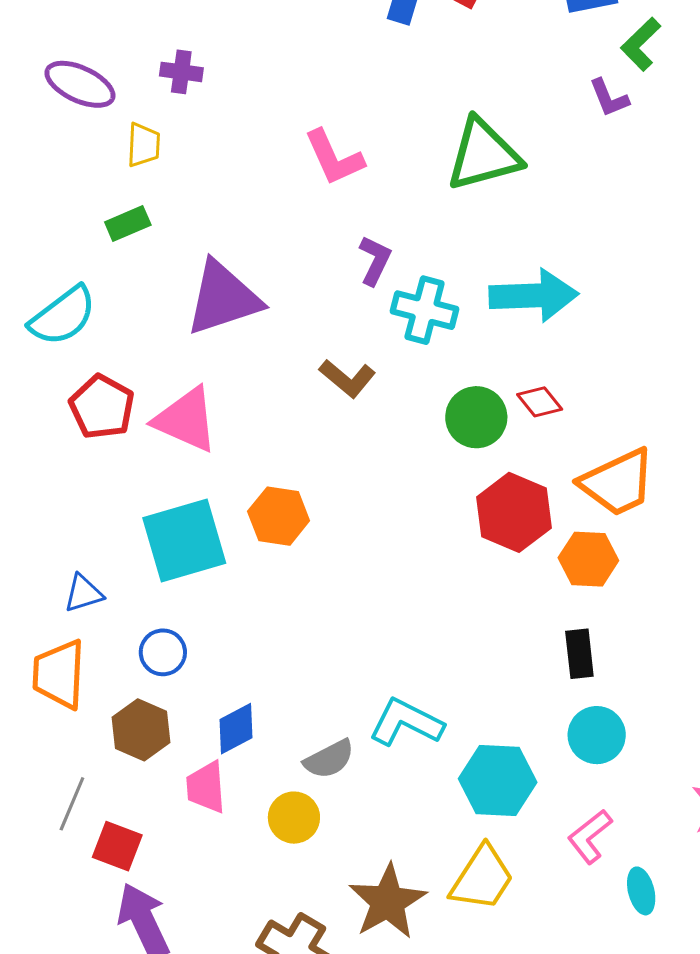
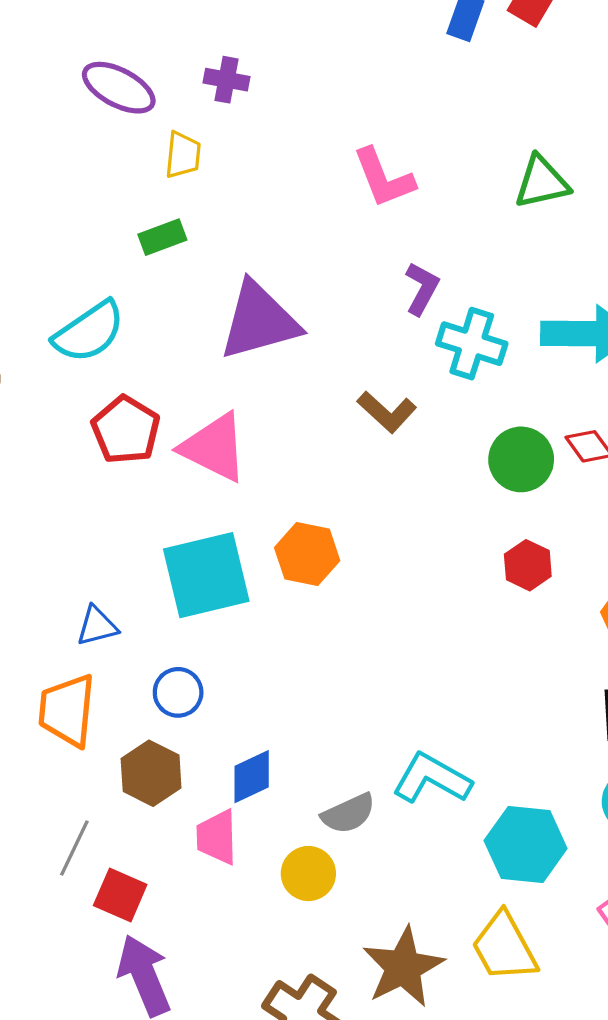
green triangle: (483, 155) -> (542, 182), size x0.7
red hexagon: (514, 512) -> (528, 565), moved, size x0.6
yellow trapezoid: (482, 878) -> (504, 947), turned 116

